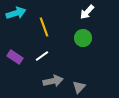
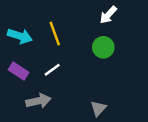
cyan arrow: (16, 13) -> (20, 36), moved, turned 36
gray arrow: (53, 81) -> (38, 101), moved

